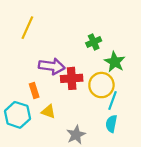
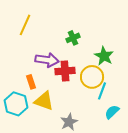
green cross: (94, 42) -> (73, 38), moved
yellow triangle: (48, 112) -> (44, 101), size x1.5
cyan semicircle: (111, 124) -> (112, 112), moved, turned 35

